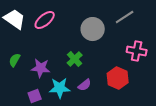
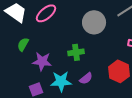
green cross: (75, 59) -> (76, 52), turned 35
green semicircle: (15, 60) -> (23, 44), moved

